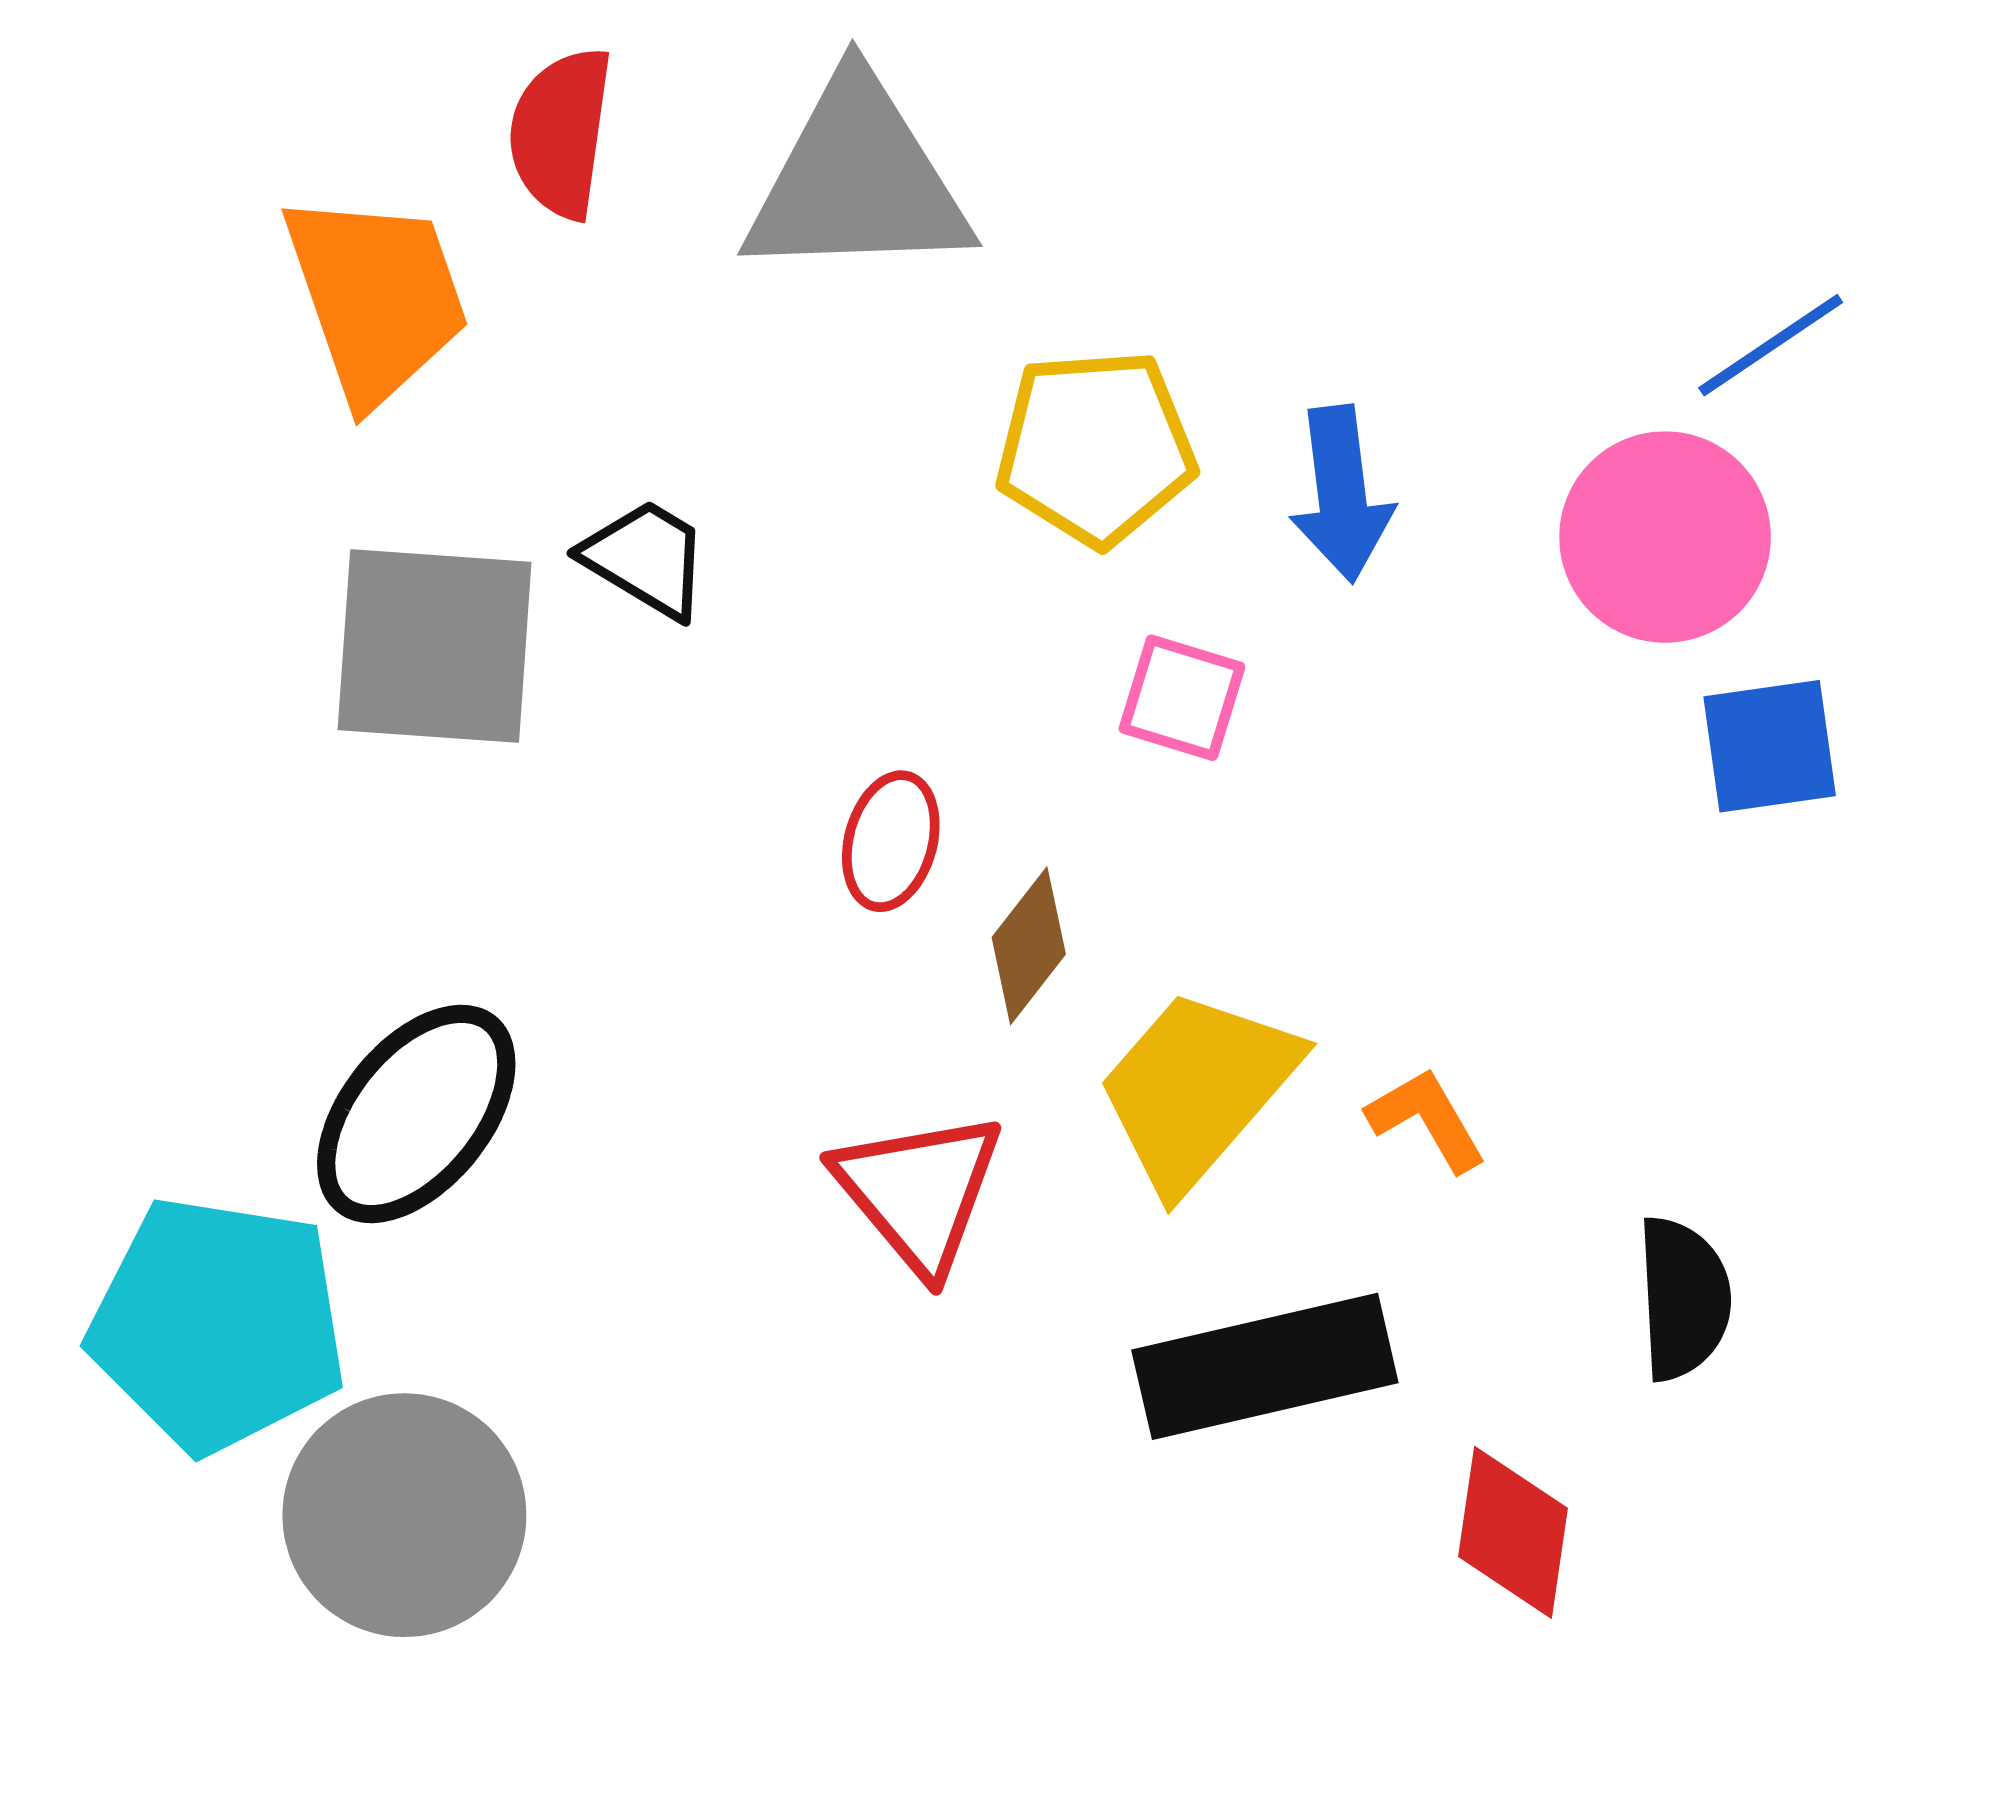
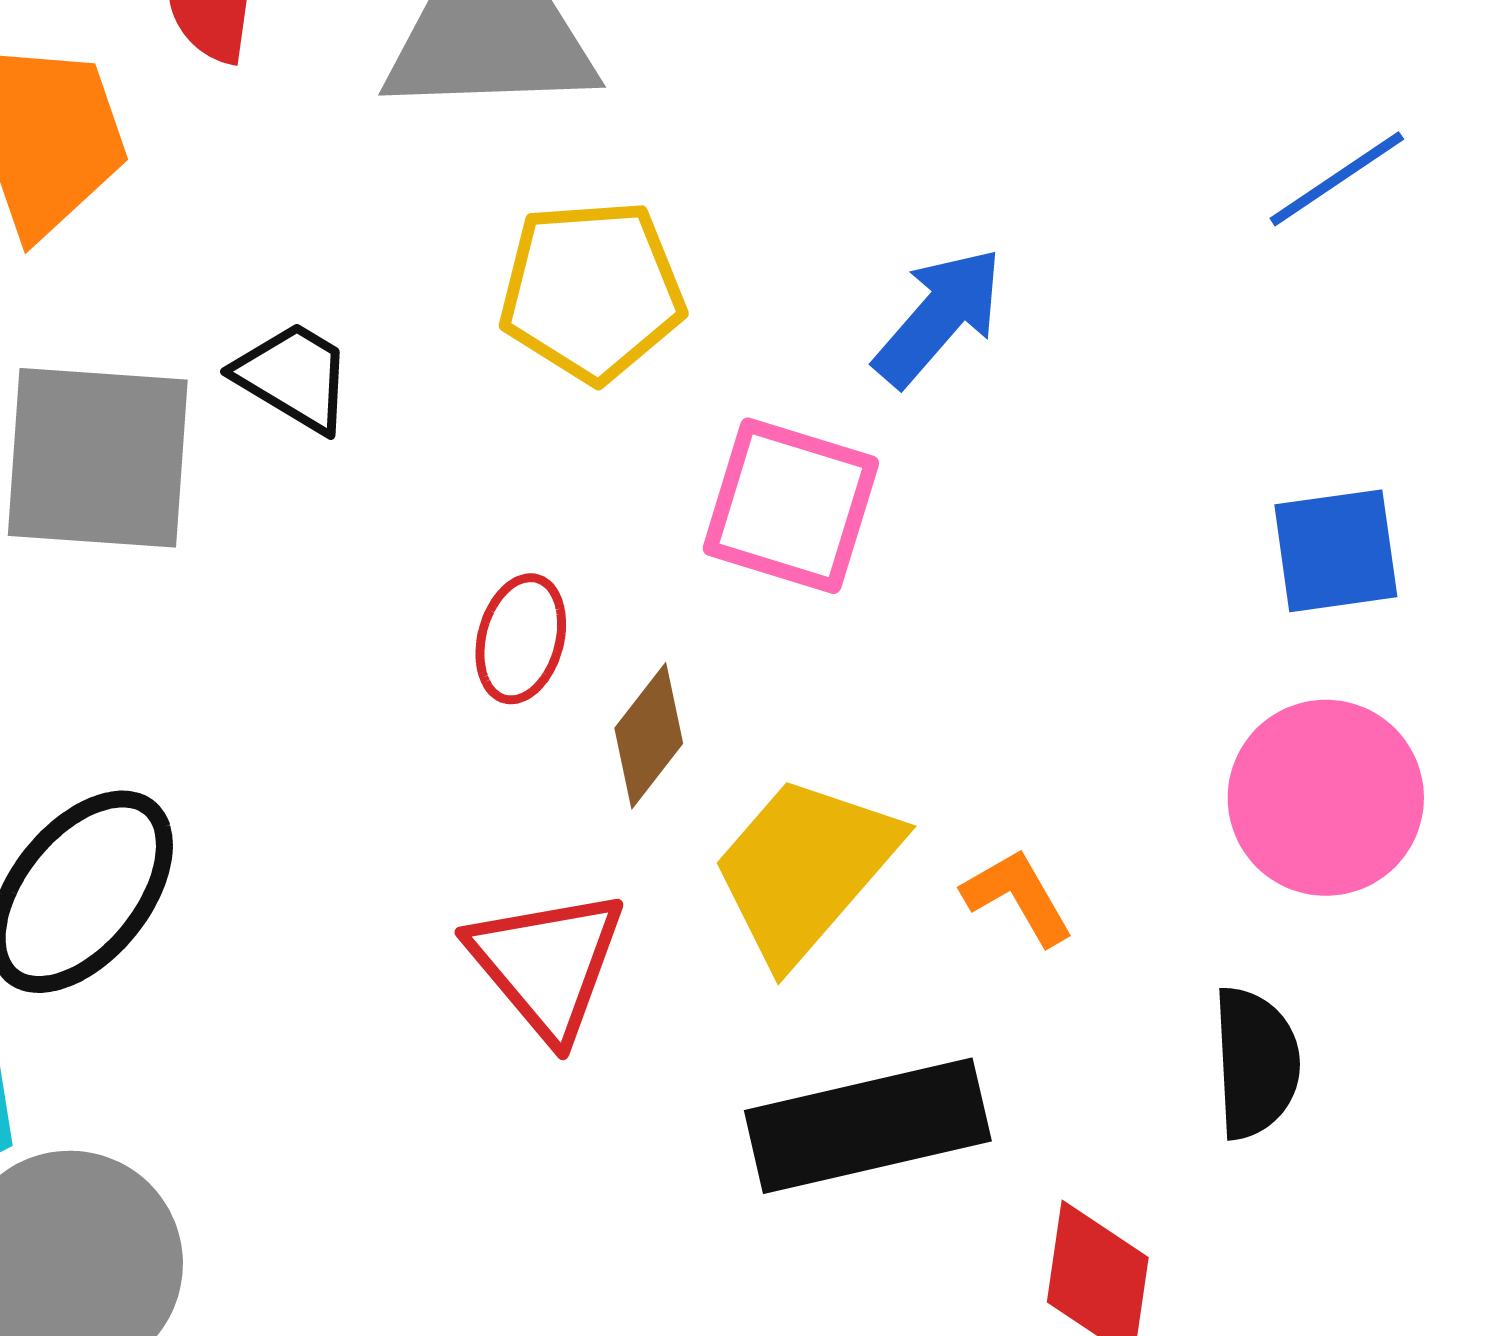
yellow pentagon: (1096, 448) -> (592, 291), moved
blue arrow: (1342, 494) -> (939, 317), turned -132
pink circle: (1665, 537) -> (1326, 798), moved
pink square: (1182, 698) -> (791, 506), size x1.5

